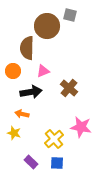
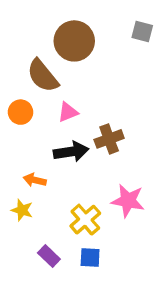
gray square: (70, 15) -> (142, 31), moved
brown semicircle: (27, 48) -> (43, 76), turned -40
brown cross: (69, 88) -> (109, 139), turned 30
black arrow: (31, 92) -> (71, 152), moved

